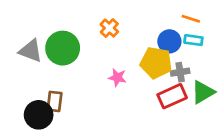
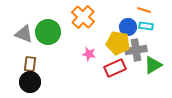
orange cross: (109, 28) -> (83, 17), size x1.6
gray cross: (180, 72) -> (136, 50), size x1.5
red rectangle: (172, 96) -> (115, 68), moved
brown rectangle: (55, 101) -> (30, 64), moved

